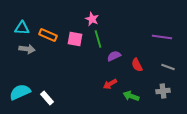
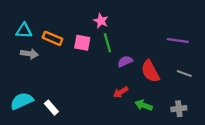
red semicircle: (137, 65) -> (150, 71), size x1.5
gray cross: (163, 91) -> (179, 109), moved

